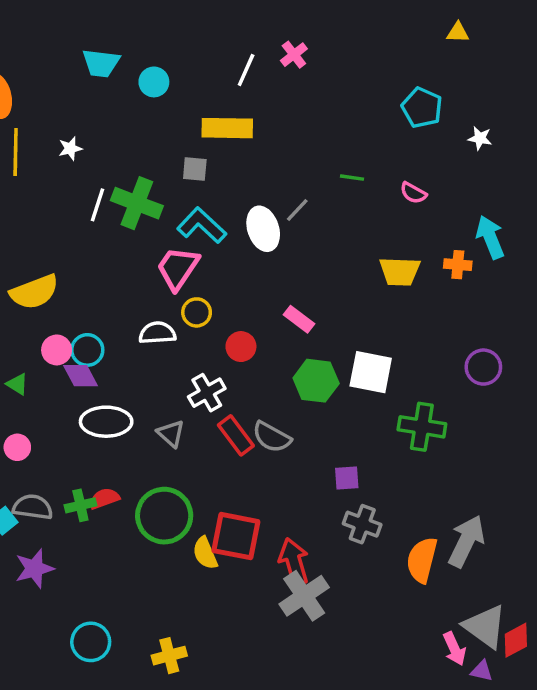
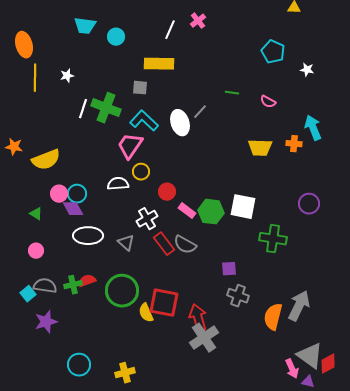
pink rectangle: (299, 319) -> (187, 211), moved

